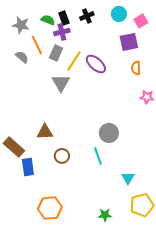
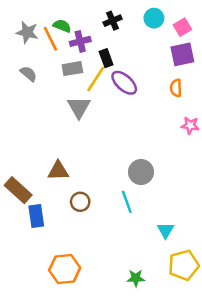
black rectangle: (64, 18) -> (106, 58), moved
purple square: (129, 42) -> (182, 54), moved
orange line: (37, 45) -> (50, 39), moved
gray rectangle: (56, 53) -> (72, 69), turned 56

